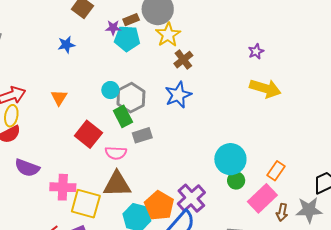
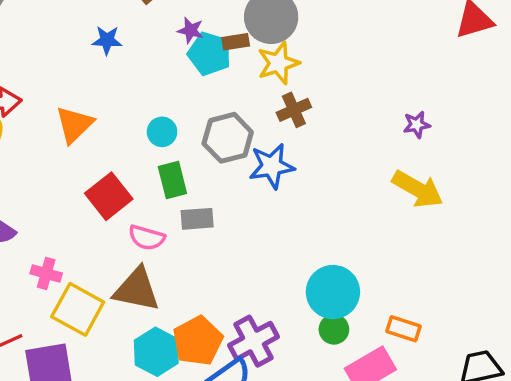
brown rectangle: (131, 20) -> (236, 42), moved
orange triangle: (59, 98) -> (74, 125), size x1.4
gray hexagon: (131, 98) -> (228, 138), moved
orange rectangle: (276, 171) -> (403, 329), turned 60
pink cross: (63, 187) -> (46, 273), size x0.7

